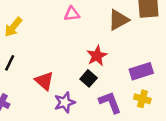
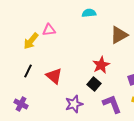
pink triangle: (72, 14) -> (49, 30), moved
red triangle: (44, 81) -> (54, 76), moved

